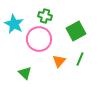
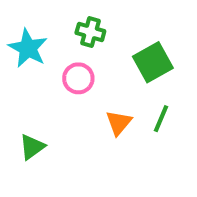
pink circle: (39, 39) -> (78, 78), size x0.6
green triangle: (25, 73) -> (32, 147), moved, turned 40

